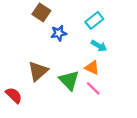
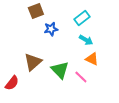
brown square: (41, 12) -> (36, 11), turned 35
orange triangle: (92, 68) -> (92, 59), moved
red semicircle: (14, 95) -> (12, 83), turned 84

